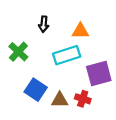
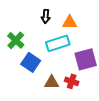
black arrow: (44, 24) -> (46, 16), moved
blue square: (36, 90) -> (31, 62), moved

